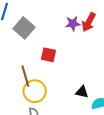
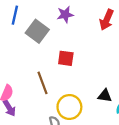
purple star: (73, 24) -> (65, 15), moved
yellow circle: (35, 91) -> (69, 107), moved

